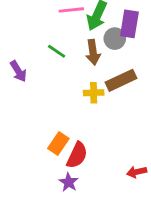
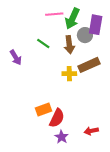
orange rectangle: (58, 144) -> (44, 110), turned 35
red arrow: (137, 172) -> (91, 131), moved
purple star: (69, 182) -> (62, 137), moved

